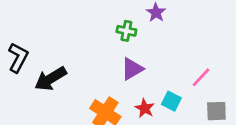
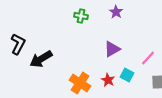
green cross: (126, 31) -> (81, 16), moved
purple triangle: (132, 69) -> (112, 49), moved

